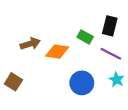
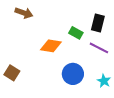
brown arrow: (30, 44) -> (24, 13), moved, turned 36
cyan star: (117, 80) -> (104, 81), moved

